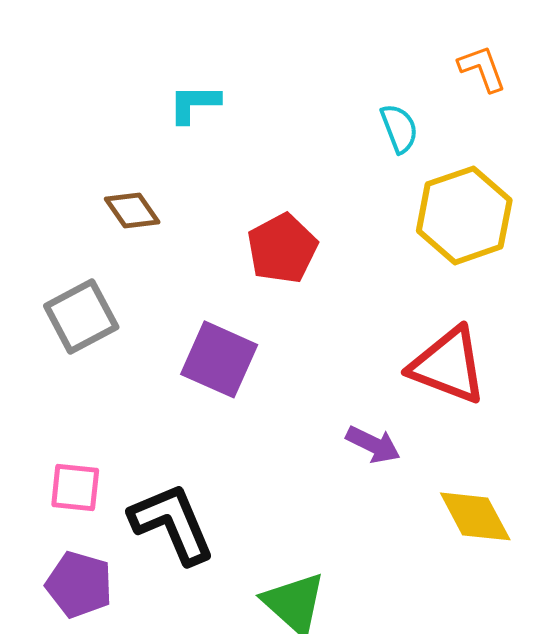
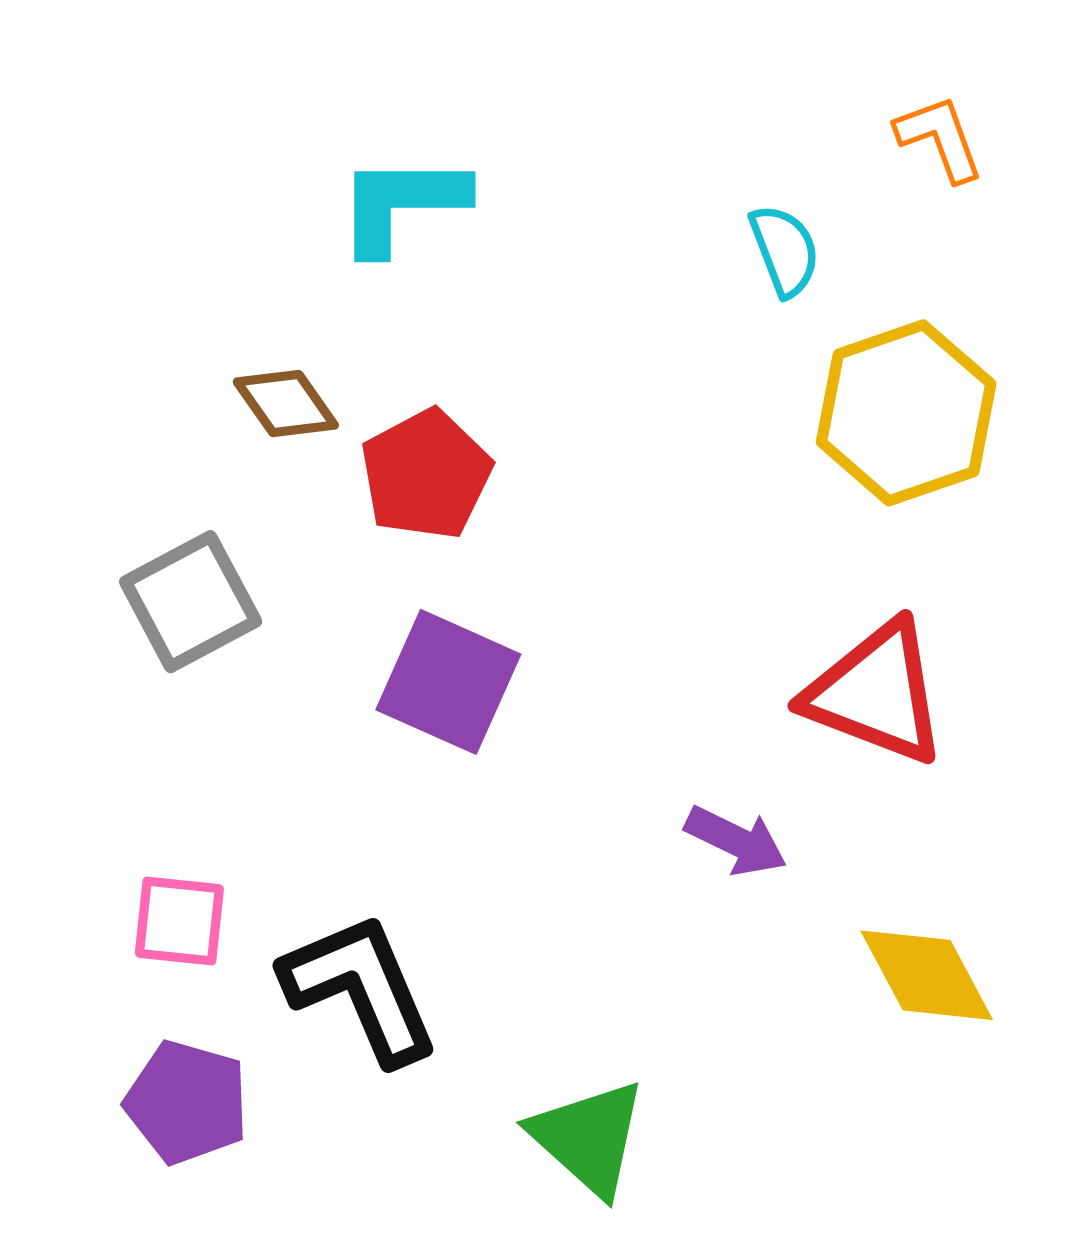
cyan L-shape: (194, 103) -> (402, 204), size x1.4
red pentagon: (282, 248) -> (426, 475), moved

